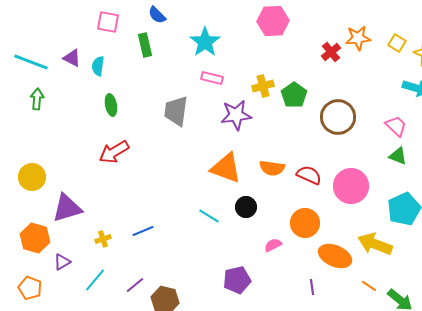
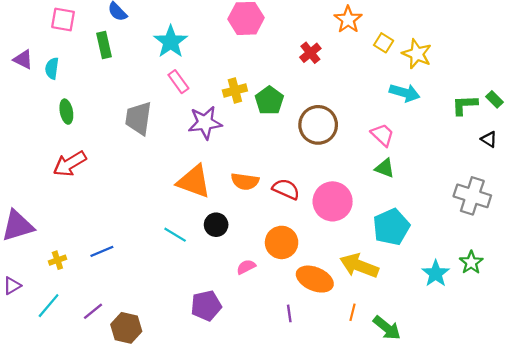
orange star: (358, 38) -> (348, 20), moved, turned -30
pink rectangle: (212, 78) -> (178, 82), turned 40
orange line: (369, 286) -> (353, 312), turned 70

